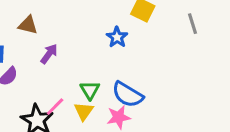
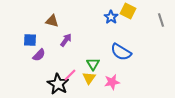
blue star: (117, 37) -> (111, 17), moved
blue semicircle: (128, 95) -> (121, 52), moved

